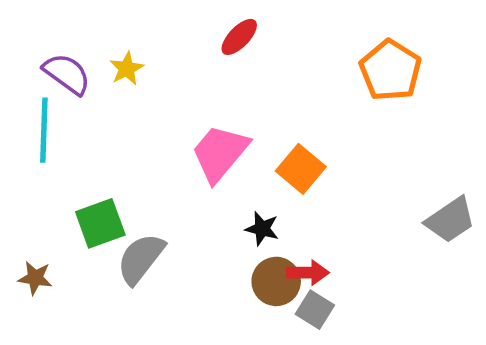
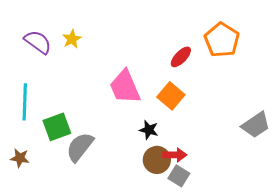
red ellipse: (239, 37) -> (181, 57), moved
cyan line: (44, 130) -> (25, 102), moved
pink trapezoid: (220, 153) -> (125, 87), turned -63

